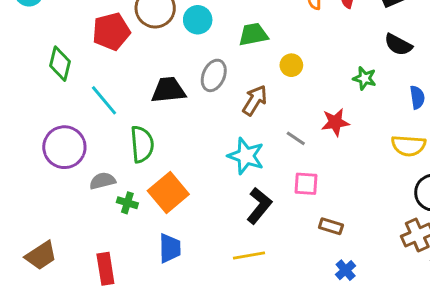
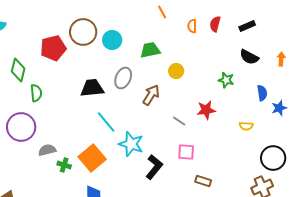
cyan line: (104, 100) -> (106, 122), moved
green semicircle: (142, 144) -> (36, 93), moved, size x0.7
yellow semicircle: (408, 146) -> (246, 126), moved, size x0.6
cyan star: (246, 156) -> (131, 144), moved

